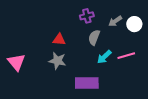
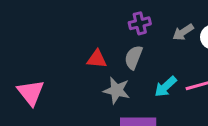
gray semicircle: (94, 37) -> (134, 57), moved
gray star: (57, 61) -> (117, 90), moved

